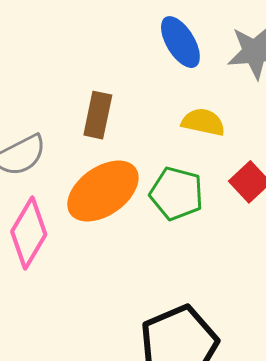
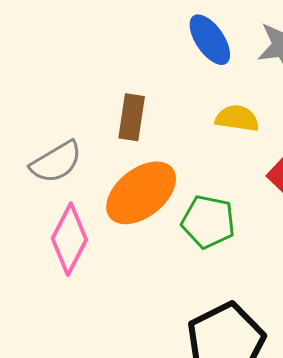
green pentagon: (177, 194) -> (208, 222), moved

